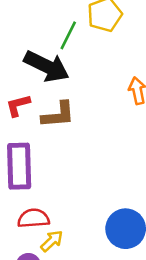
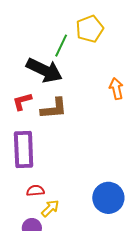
red semicircle: (33, 218) -> (35, 191), size x0.7

